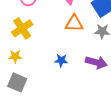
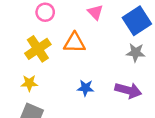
orange triangle: (74, 23) -> (75, 43), moved

